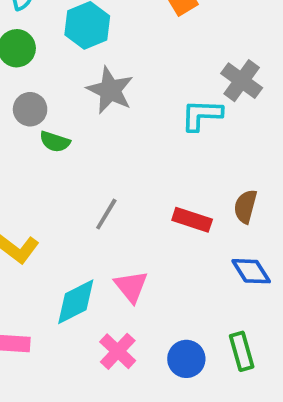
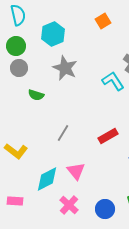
gray circle: (30, 109) -> (19, 68), moved
cyan L-shape: (202, 115) -> (113, 81), turned 55
red rectangle: (192, 220) -> (108, 136), turned -48

